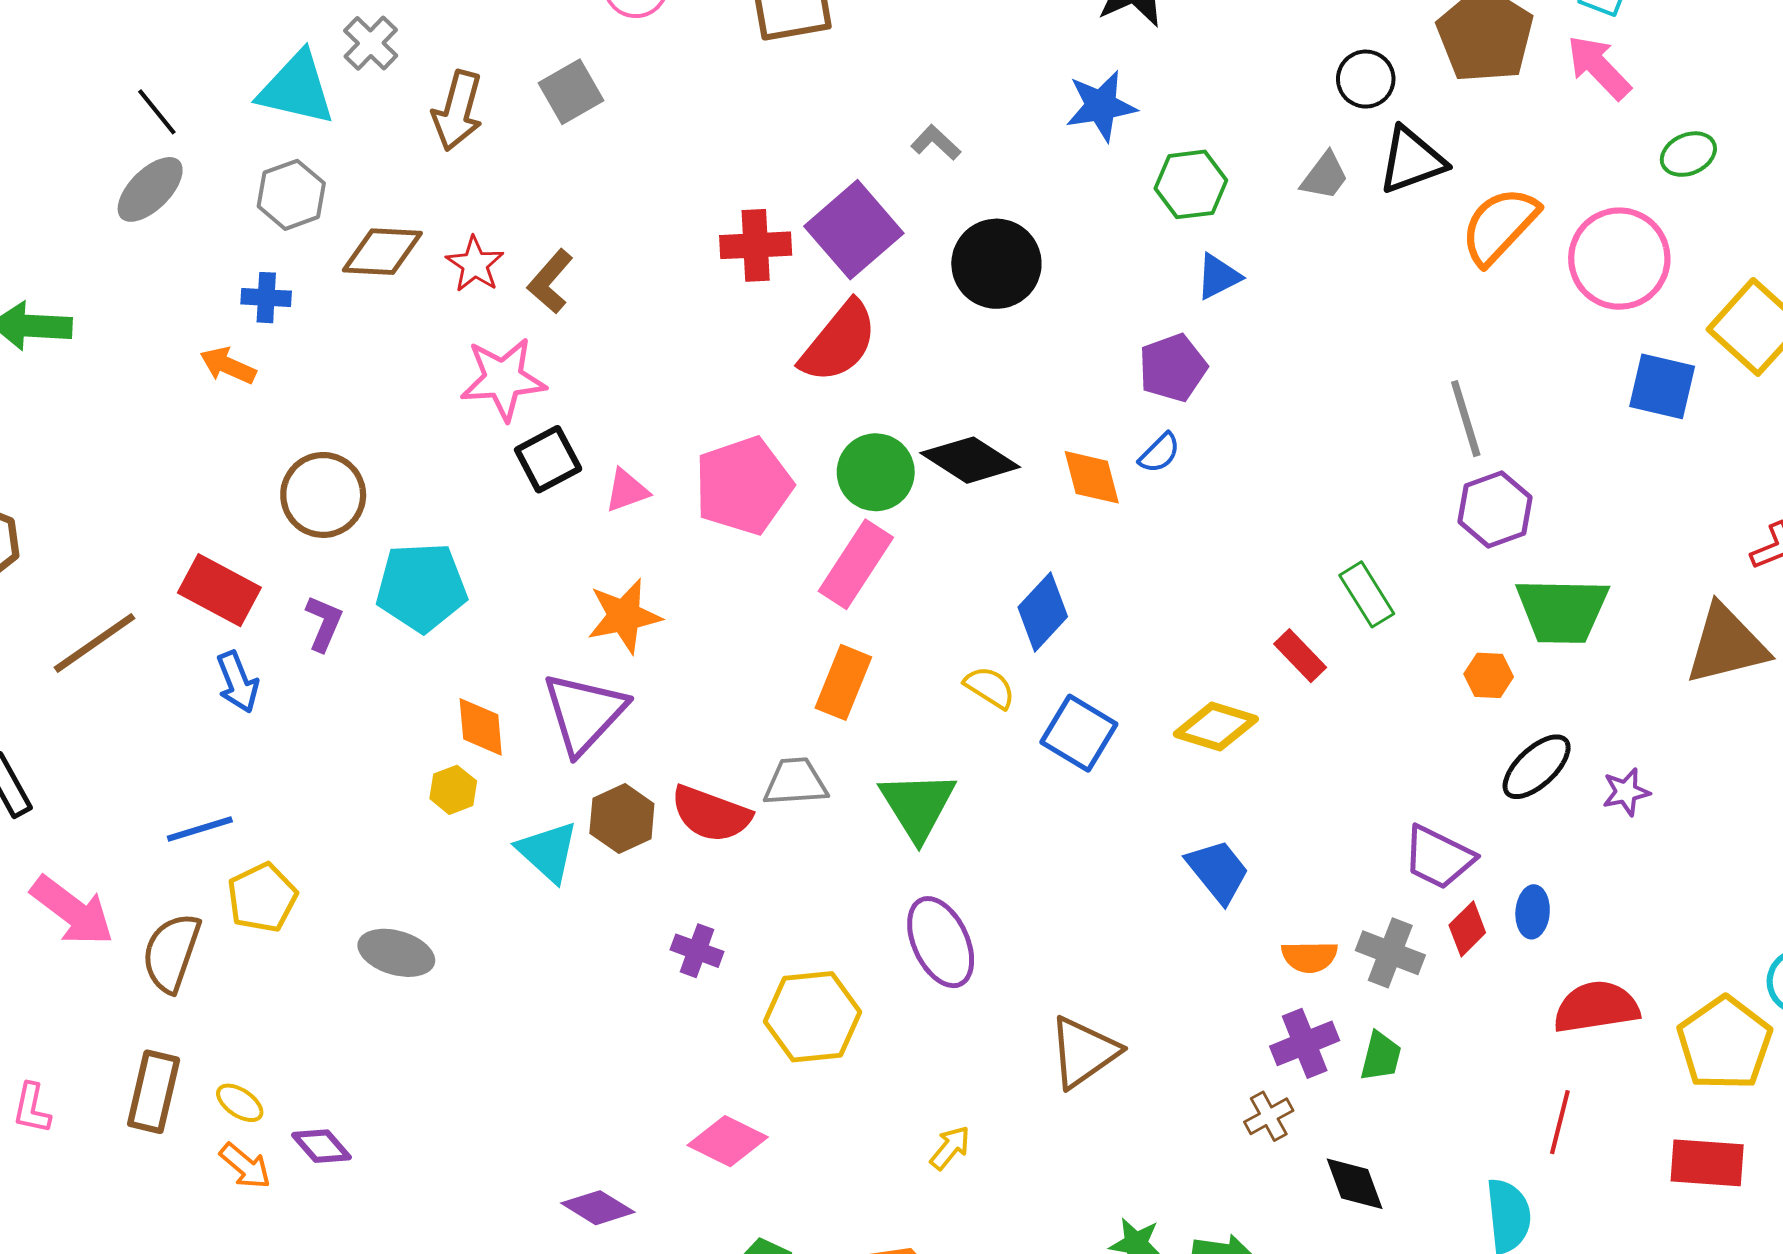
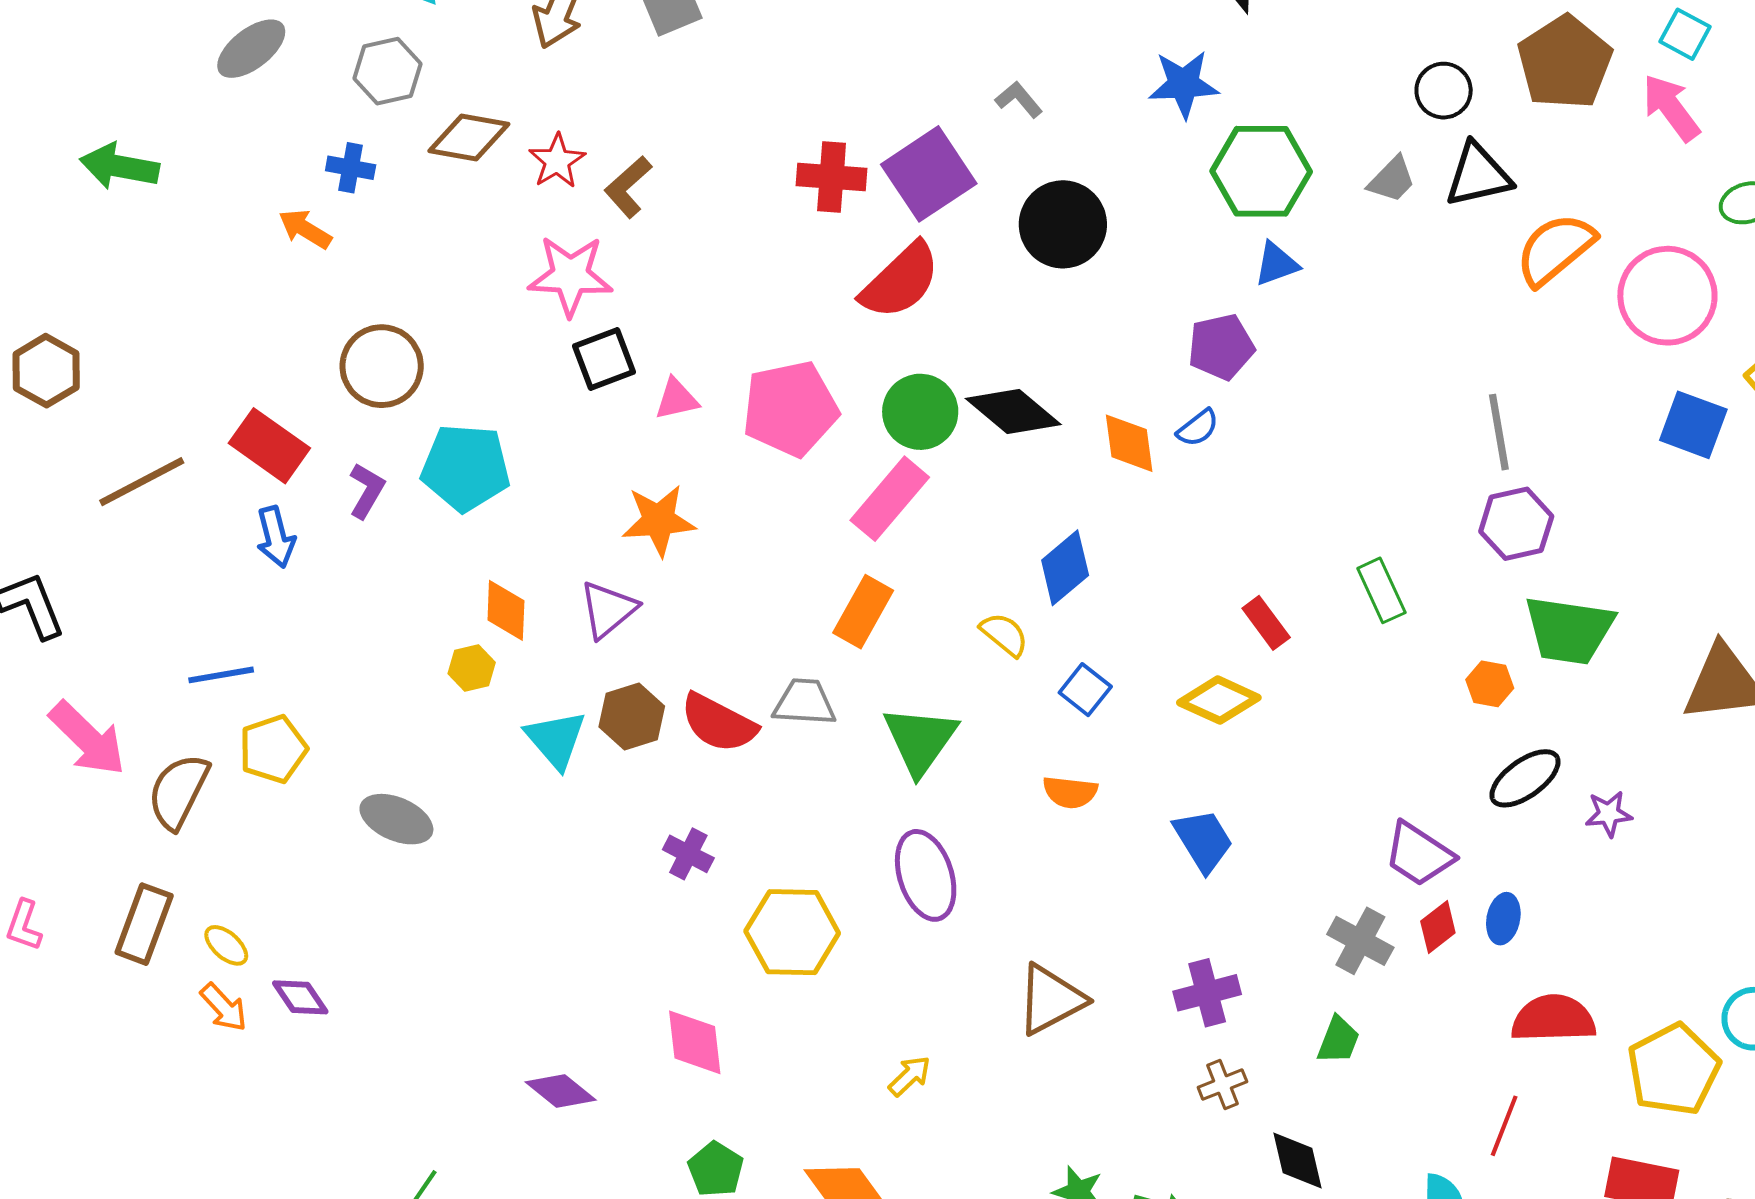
green hexagon: (1191, 184) -> (1261, 171), size x1.4
red rectangle: (1300, 656) -> (1266, 623), moved
purple triangle: (584, 713) -> (608, 609), size x0.7
blue square: (1079, 733) -> (1085, 690), size x0.7
orange semicircle: (1309, 957) -> (1070, 792), moved
purple cross: (1305, 1043) -> (1207, 993), moved
pink diamond: (728, 1141) -> (695, 1042), turned 50

